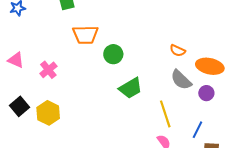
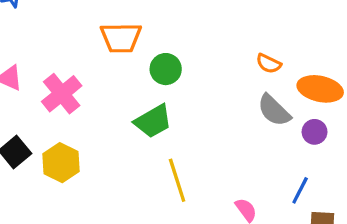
pink cross: (48, 70) -> (62, 94), size x1.4
green trapezoid: (131, 88) -> (153, 121), moved
yellow line: (165, 114) -> (177, 180), moved

